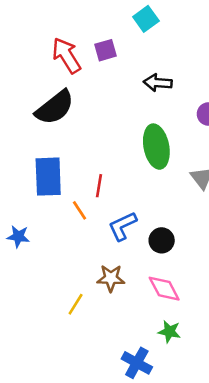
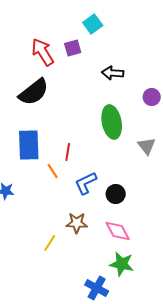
cyan square: (146, 19) -> (93, 24), moved
green star: (169, 332) -> (122, 264), size x1.4

